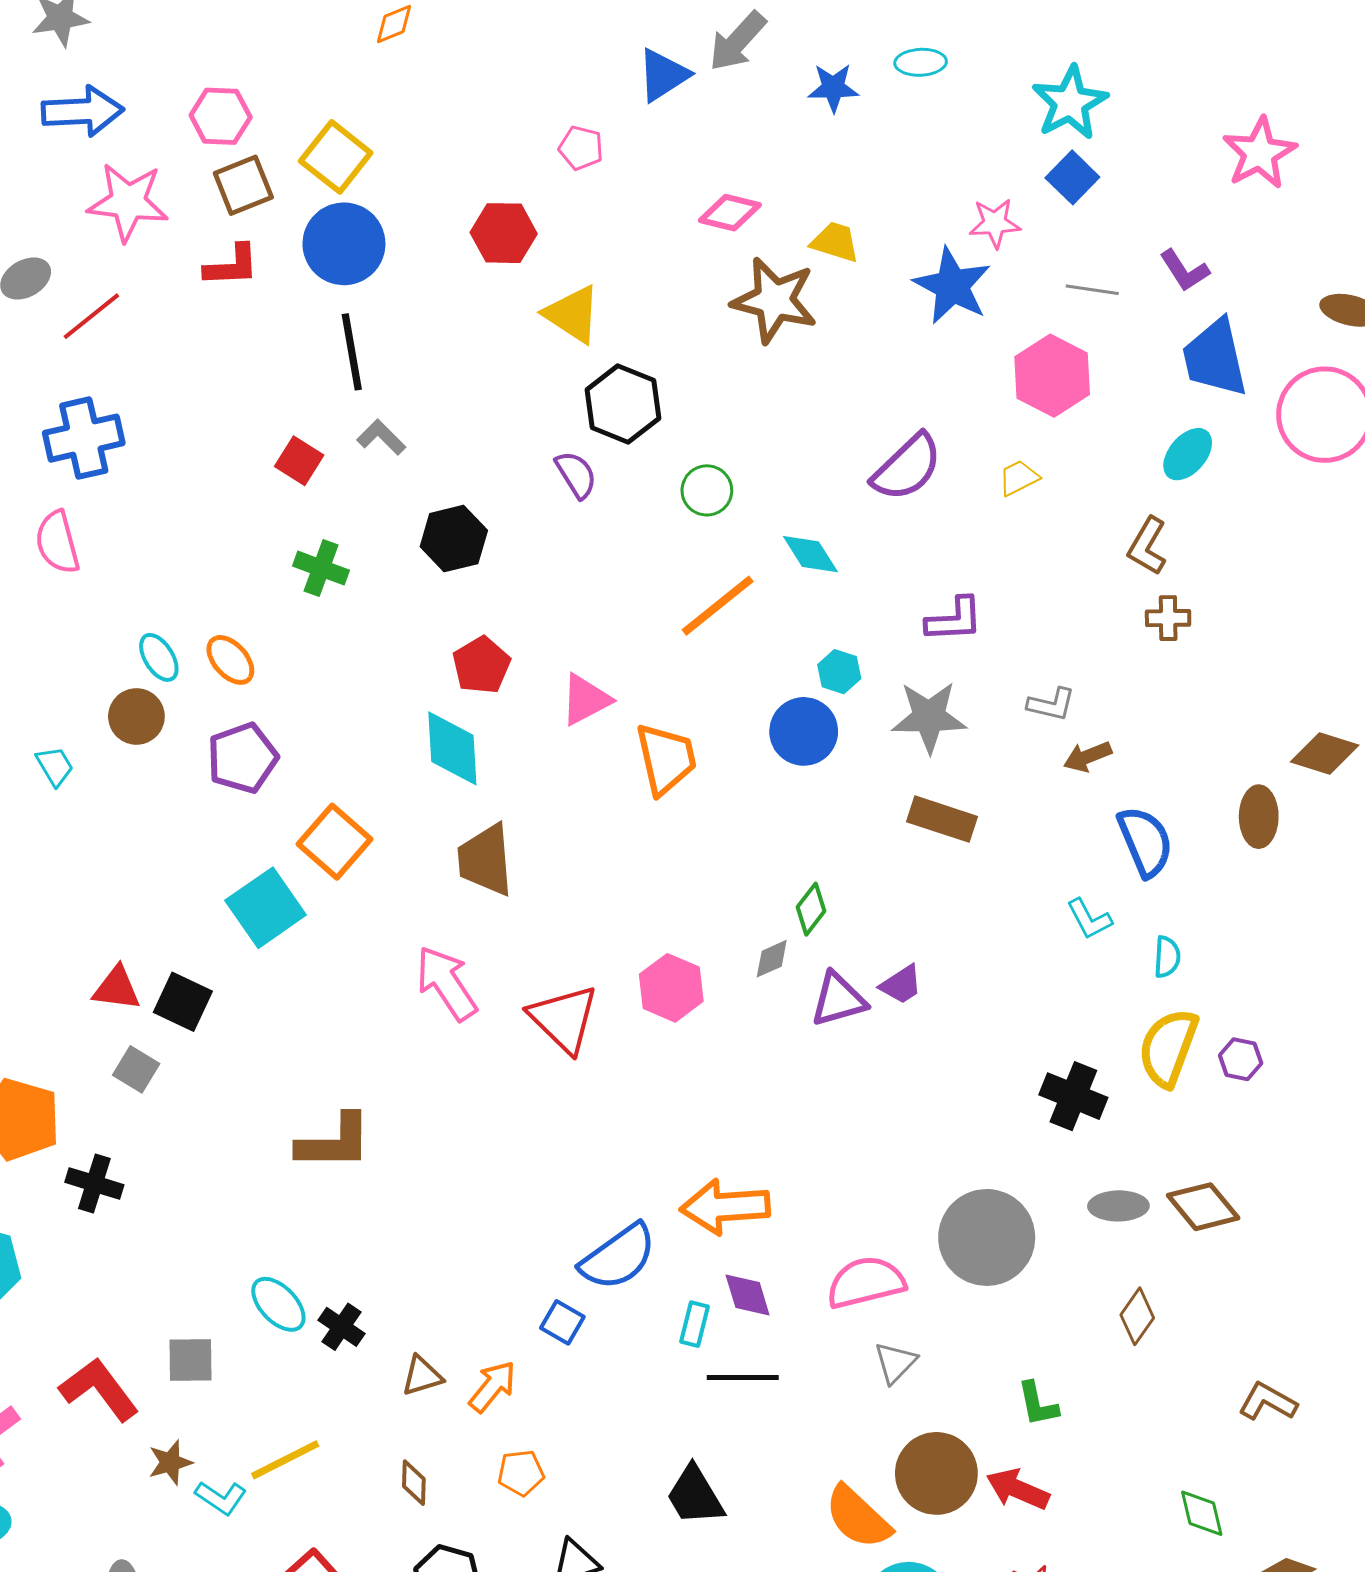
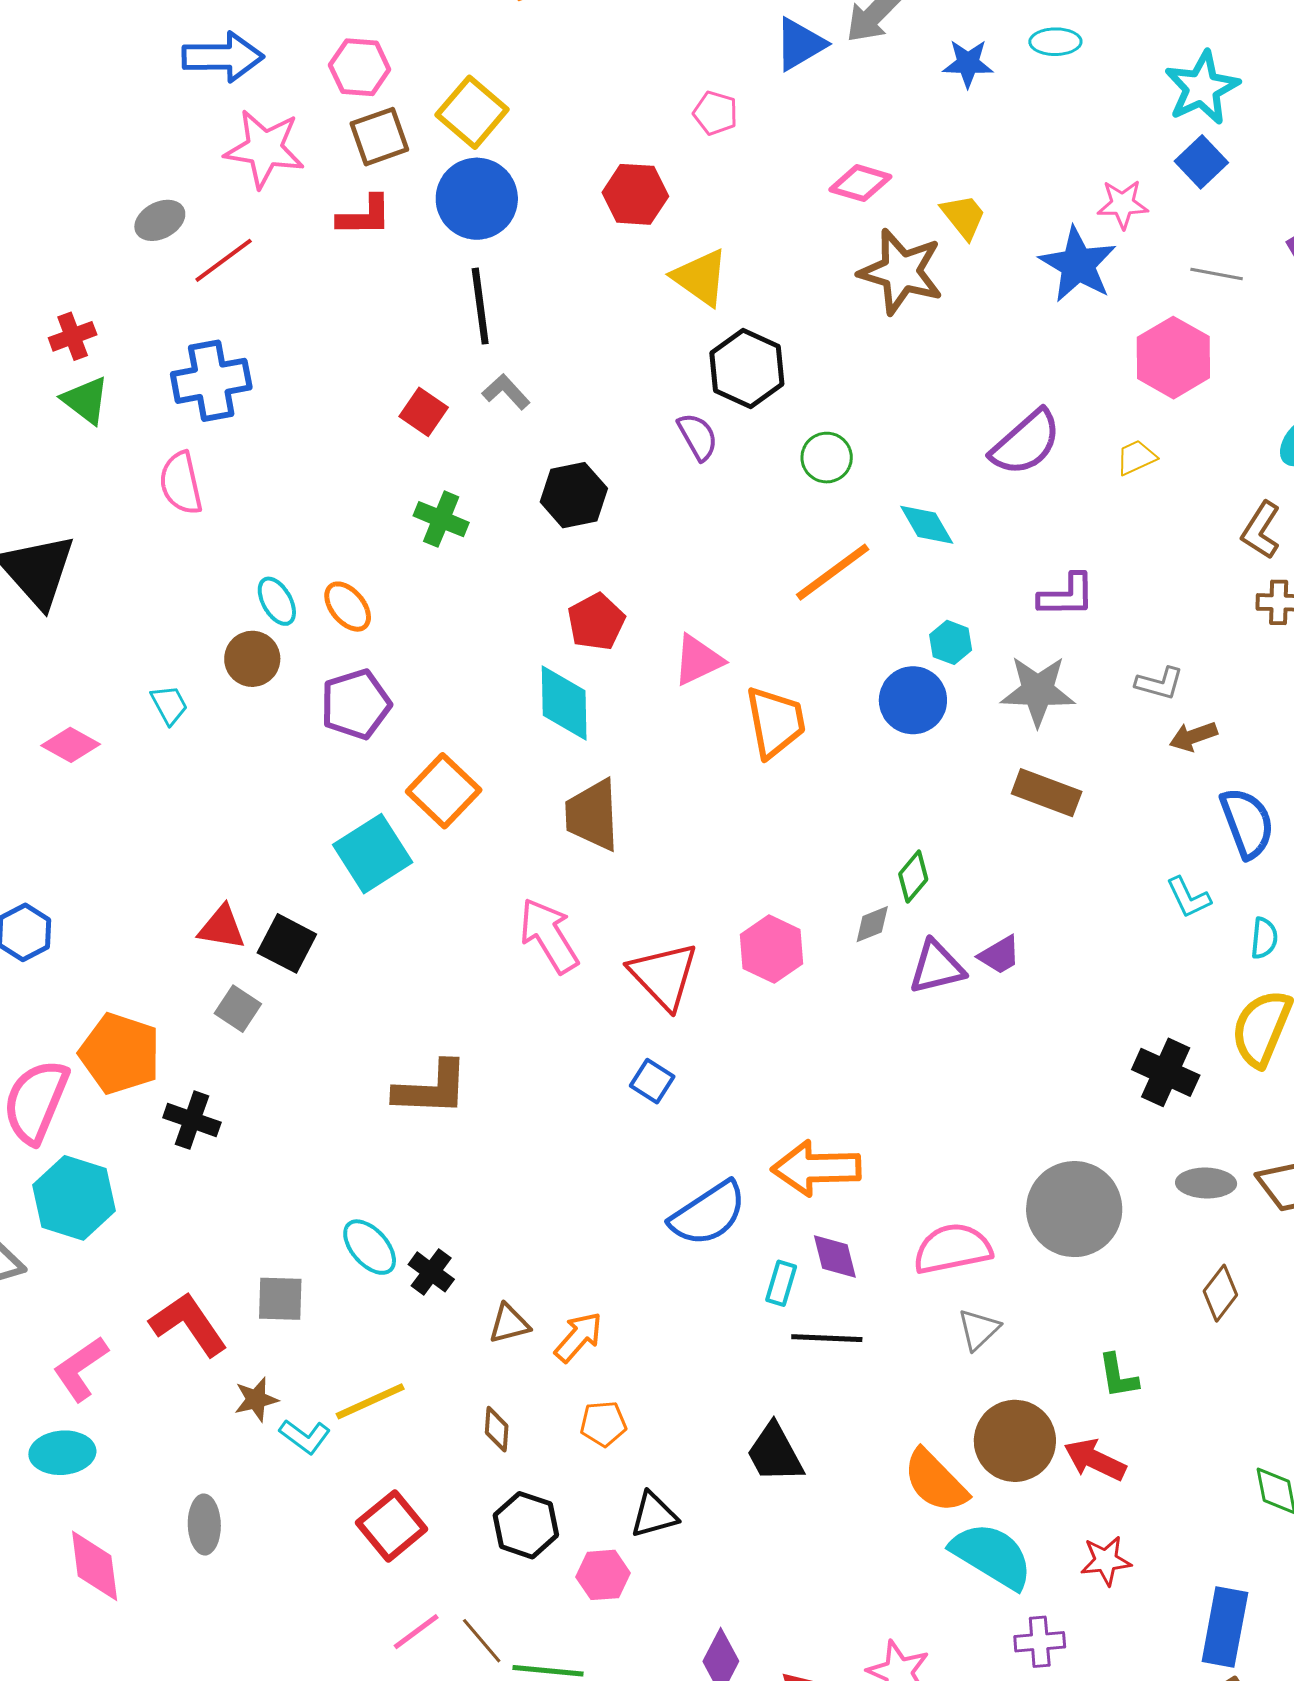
yellow trapezoid: (835, 242) -> (964, 216), turned 32
blue square: (562, 1322) -> (652, 1081), moved

